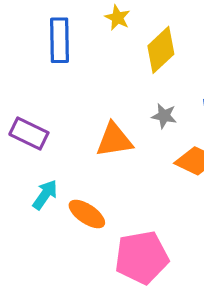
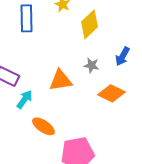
cyan arrow: (45, 195) -> (24, 99), moved

